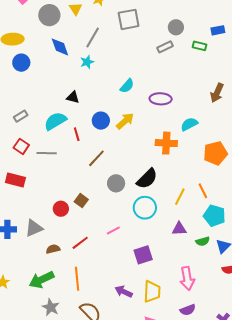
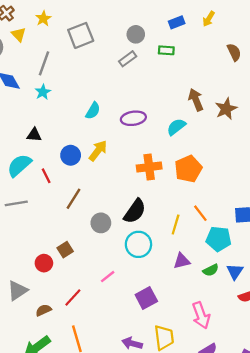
blue rectangle: (218, 30) -> (177, 22), moved
brown arrow: (217, 93) -> (196, 100), turned 144
cyan semicircle: (189, 124) -> (176, 127), moved
orange pentagon: (215, 153) -> (188, 169), moved
brown square: (81, 201) -> (65, 250), turned 32

